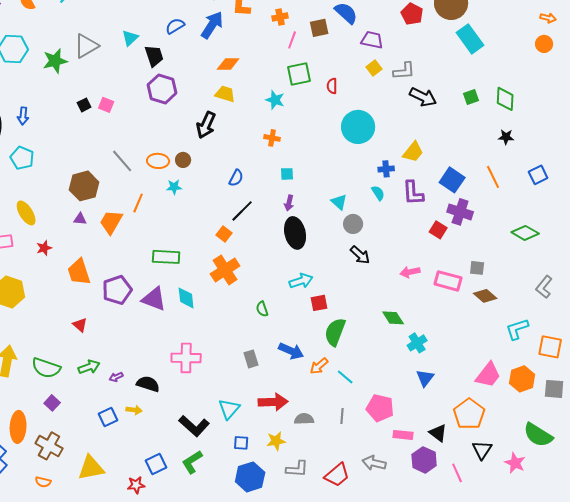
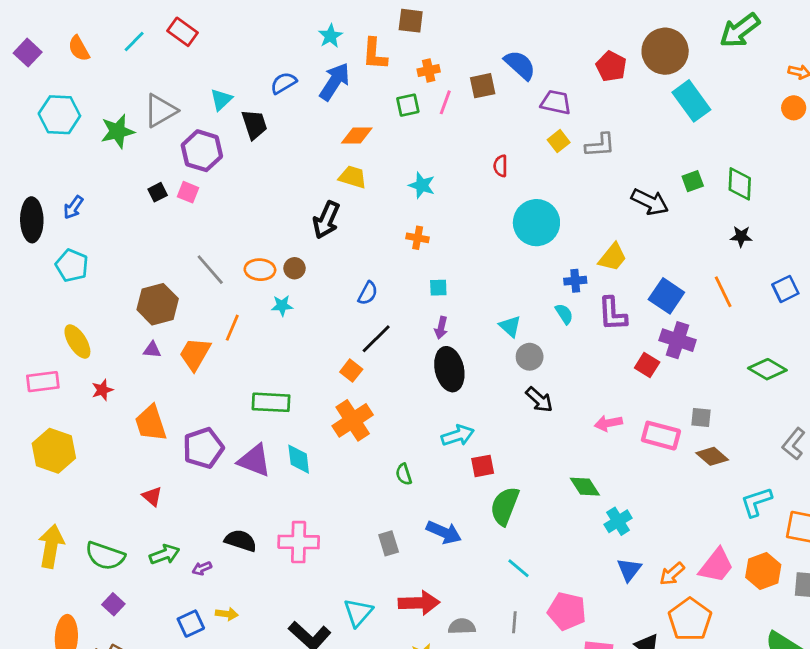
green square: (299, 74) -> (408, 105), moved, size x0.7
purple hexagon: (162, 89) -> (202, 151), moved
black arrow: (423, 97) -> (650, 202), moved
blue arrow: (23, 116) -> (73, 207), turned 30
orange arrow: (319, 366) -> (672, 574), moved
black semicircle: (148, 384) -> (241, 541), moved

